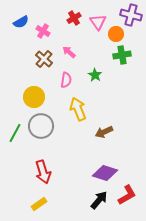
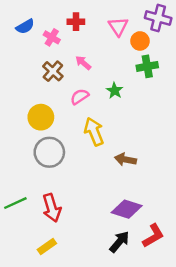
red cross: (74, 18) -> (76, 22), moved, turned 32
pink semicircle: (66, 80) -> (80, 97), turned -133
brown arrow: (104, 132) -> (125, 159), turned 36
green line: (15, 133) -> (15, 203), moved, turned 36

